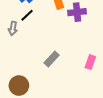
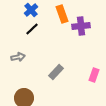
gray arrow: (13, 28) -> (18, 57), moved, turned -112

